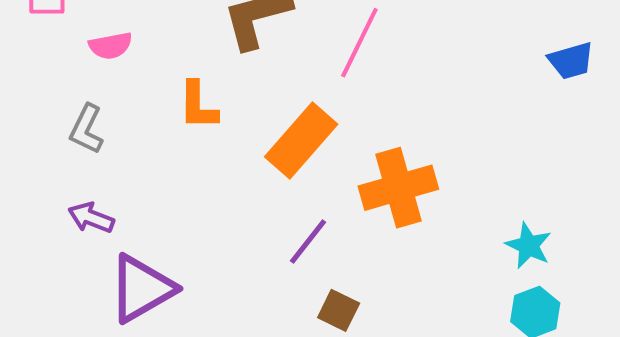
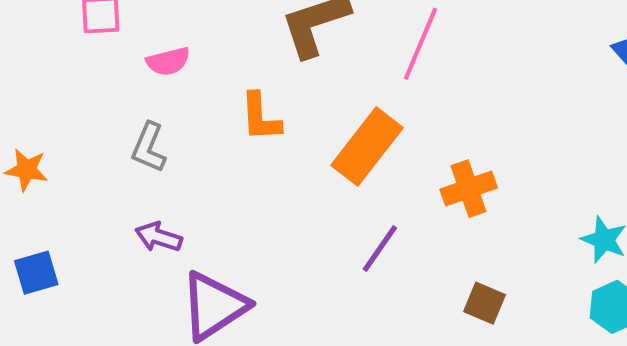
orange cross: (398, 188) -> (469, 189), size x0.7
brown square: (339, 310) -> (484, 303), moved

